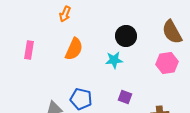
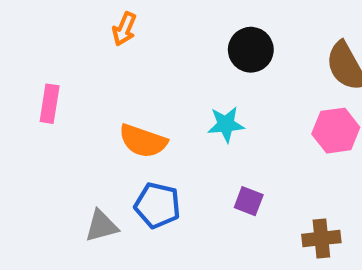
black circle: (126, 36) -> (251, 50), moved
orange semicircle: (74, 49) -> (143, 141), moved, turned 85

